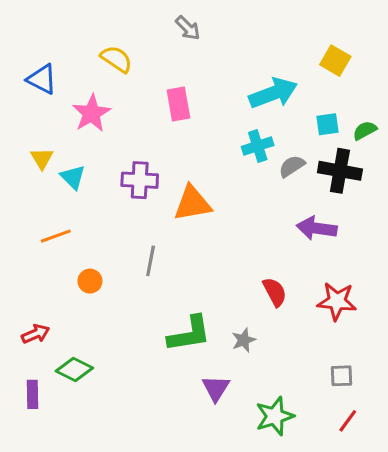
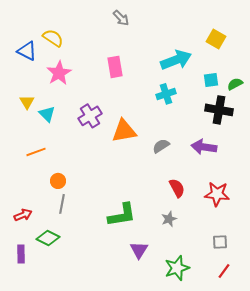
yellow semicircle: (116, 59) -> (53, 38), moved
gray semicircle: (292, 166) -> (161, 146), moved
purple cross: (140, 180) -> (90, 116), turned -35
gray line: (151, 261) -> (62, 204), moved
gray star: (244, 340) -> (169, 219), moved

